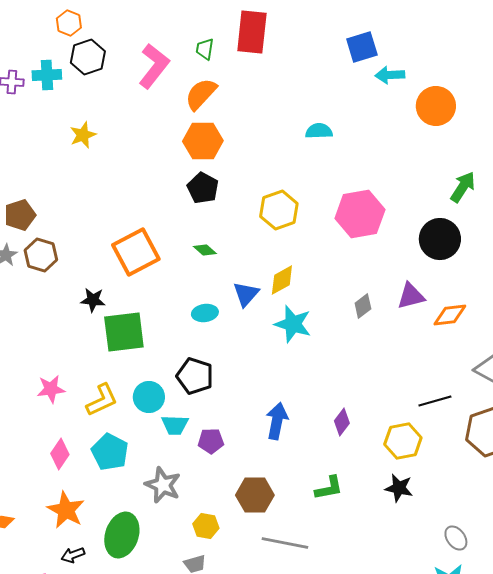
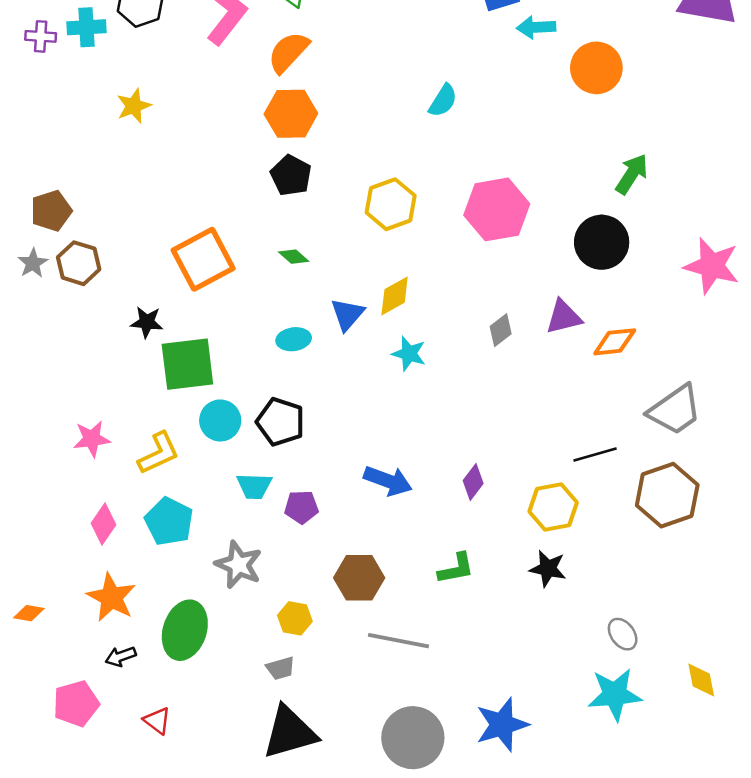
cyan semicircle: (319, 131) -> (443, 101), turned 124
cyan star: (293, 324) -> (409, 354), size x0.7
cyan circle: (149, 397) -> (220, 420), moved
blue arrow: (277, 421) -> (388, 481), turned 99

